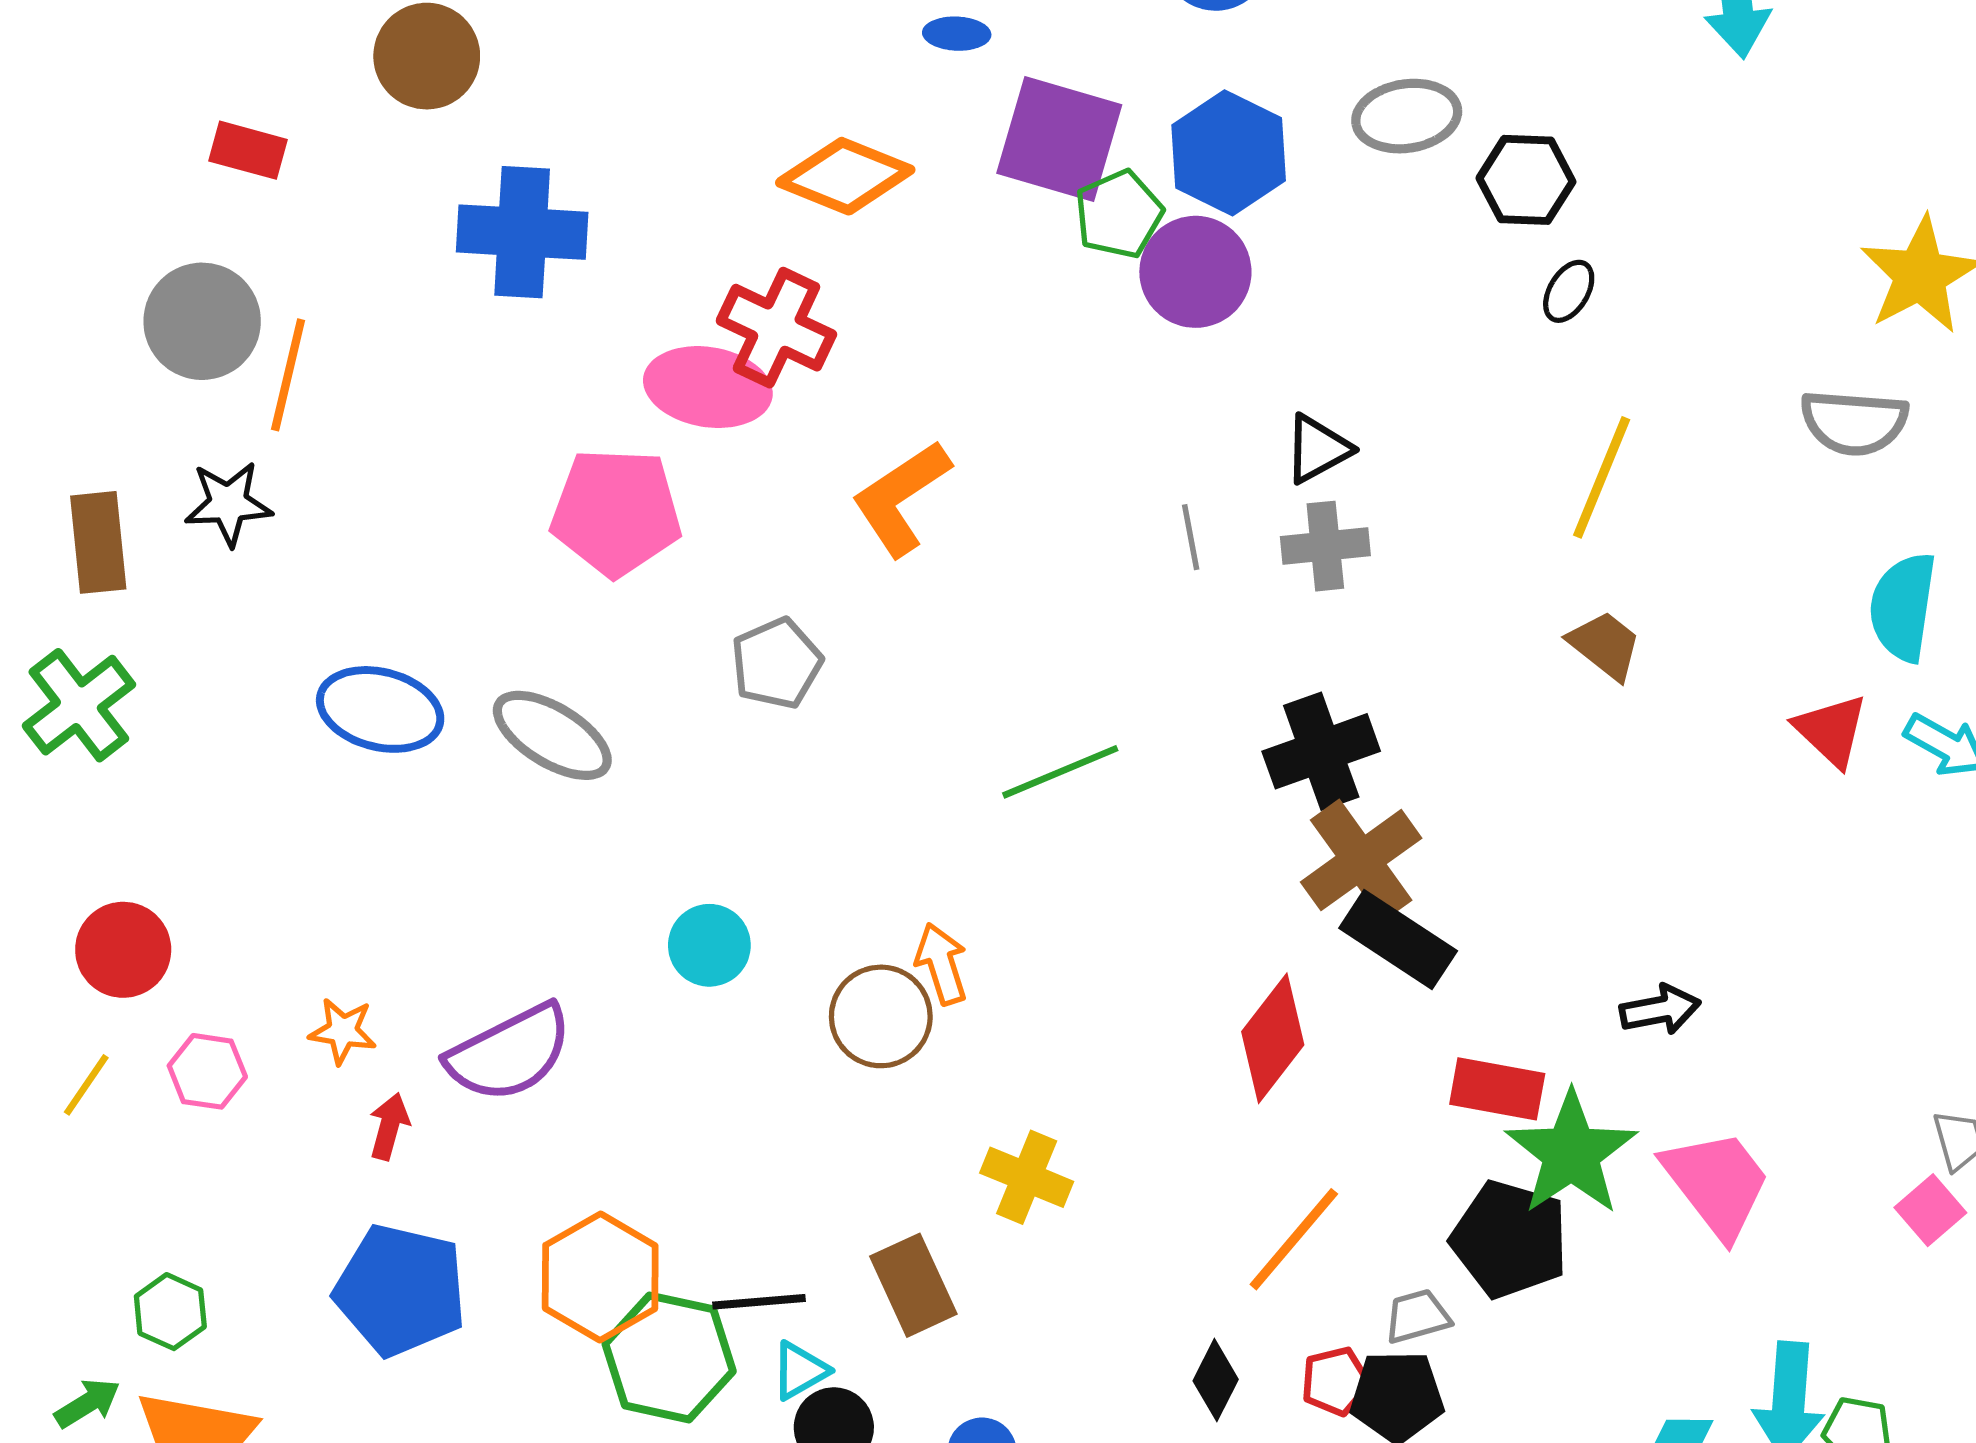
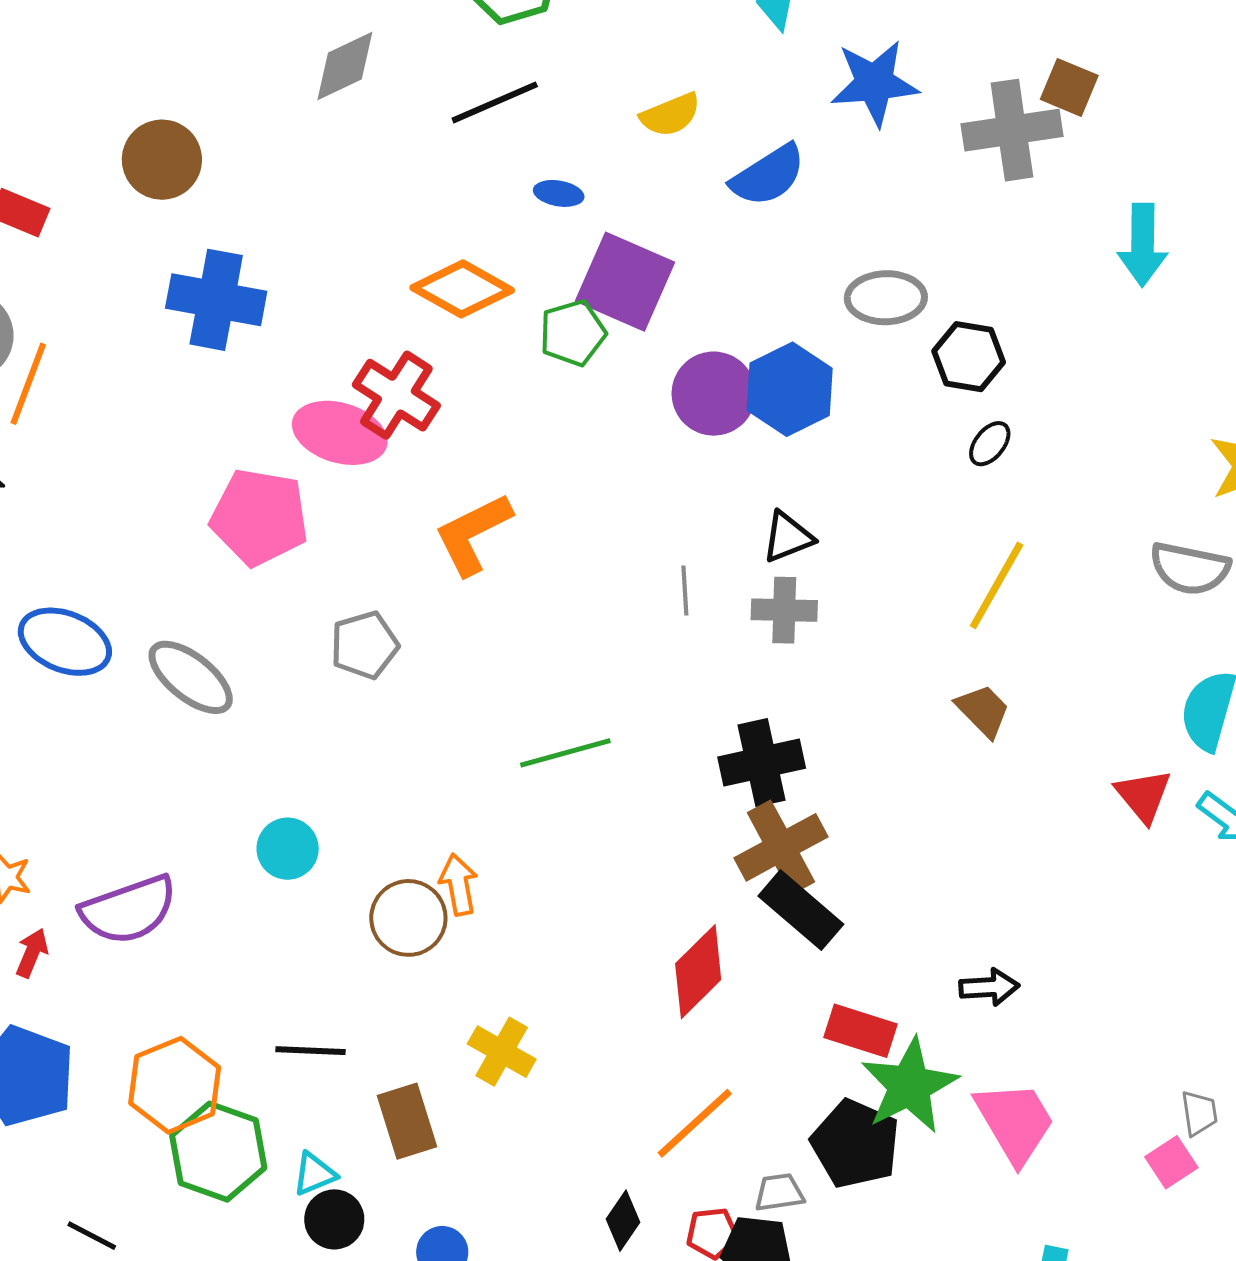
blue hexagon: (1229, 153) -> (790, 389), moved
green pentagon: (1119, 214) -> (573, 333), moved
black line: (759, 1302) -> (311, 1051), moved

